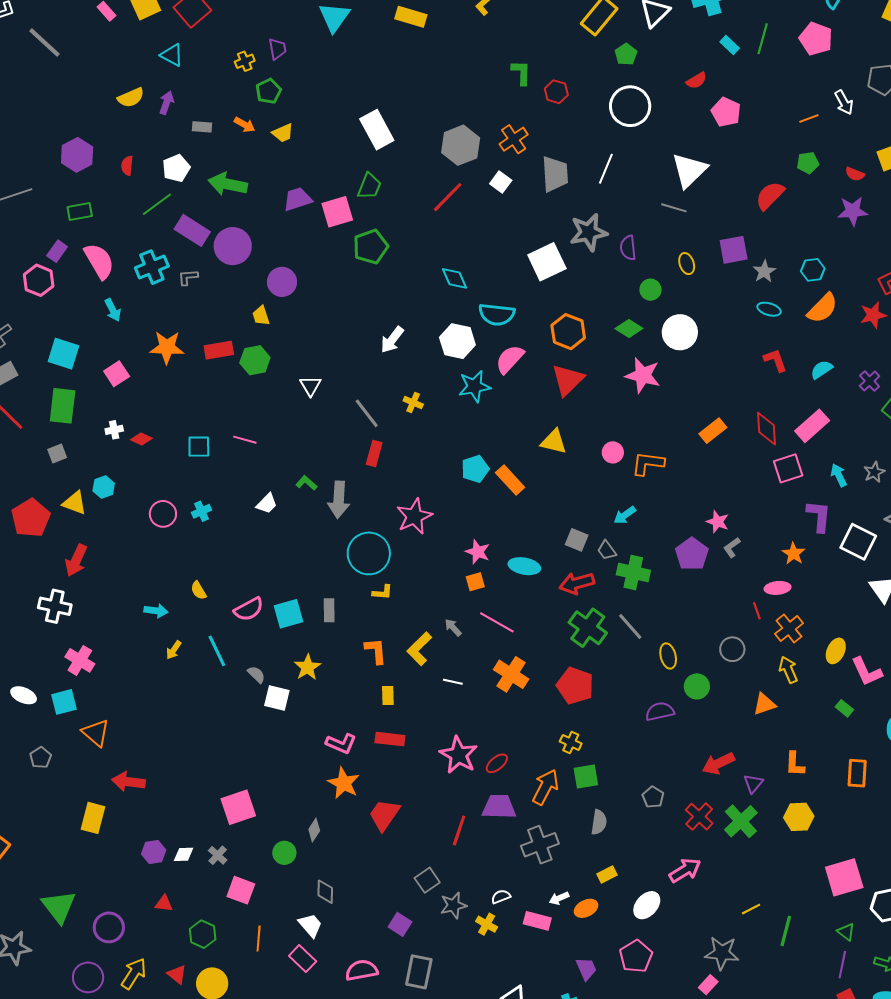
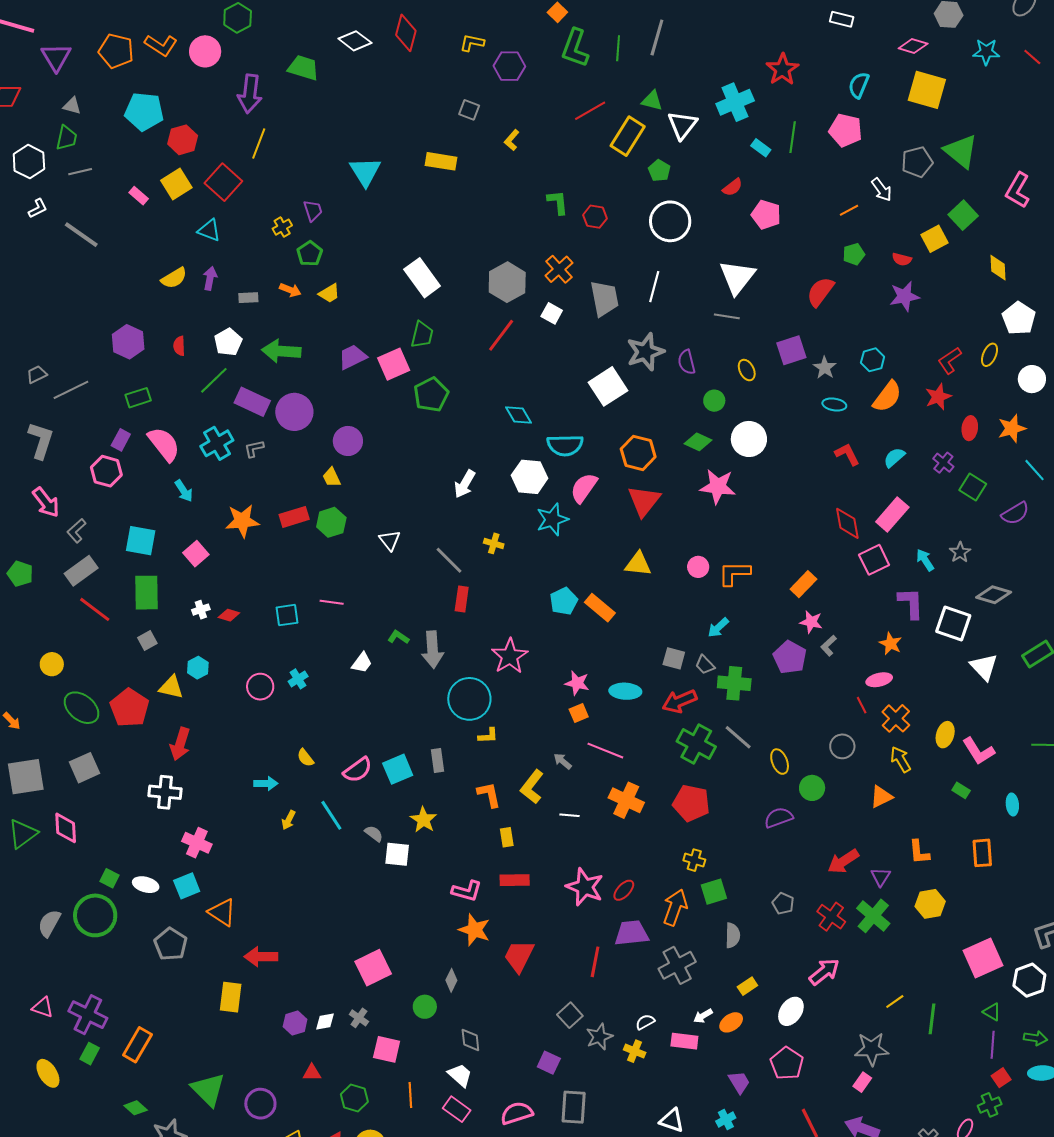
orange rectangle: (713, 431) -> (803, 584), moved
gray pentagon: (41, 758) -> (171, 944), size x1.5

